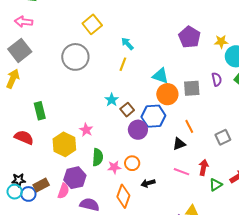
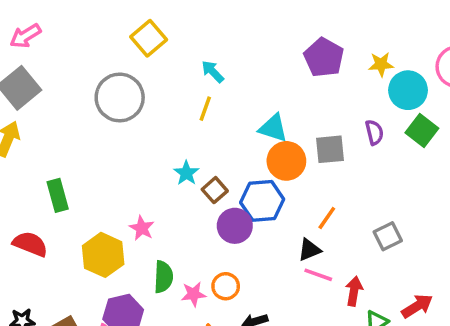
pink arrow: (24, 22) -> (25, 36), turned -36
orange line: (189, 126) -> (327, 218), turned 64
pink line: (181, 172) -> (318, 275), moved

